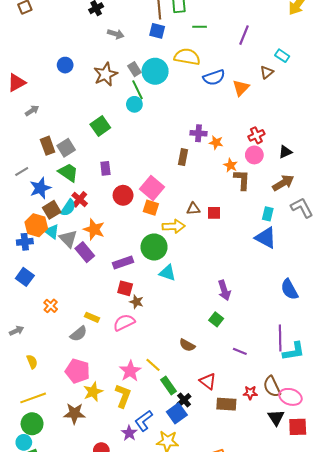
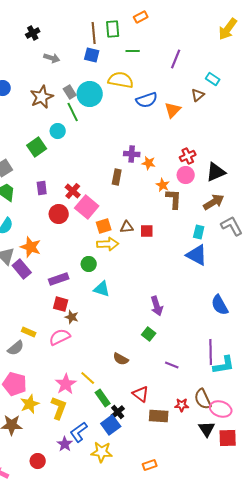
cyan circle: (134, 104) -> (58, 131), moved
black triangle: (285, 152) -> (216, 172), size x1.5
red cross: (80, 199) -> (73, 191), moved
orange square: (151, 208) -> (104, 226), moved, turned -35
green circle: (154, 247) -> (89, 264), size x0.6

